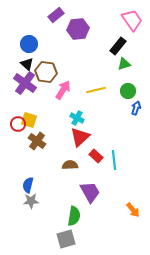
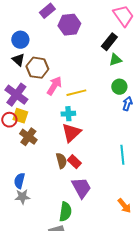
purple cross: (25, 83) -> (16, 95), moved
yellow line: (96, 90) -> (76, 93), moved
cyan cross: (77, 118) -> (68, 114), turned -32
red rectangle: (96, 156) -> (74, 162), moved
cyan line: (114, 160) -> (122, 155), moved
brown semicircle: (70, 165) -> (61, 161), turned 77

